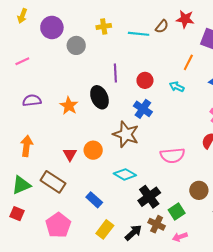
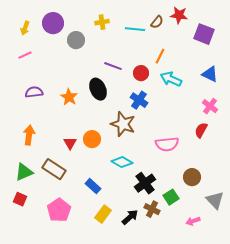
yellow arrow: (22, 16) -> (25, 28), moved
orange line: (188, 62) -> (160, 56), moved
purple line: (115, 73) -> (113, 66), turned -66
cyan arrow: (177, 87) -> (171, 79), size x1.5
pink arrow: (180, 237) -> (193, 221), moved

